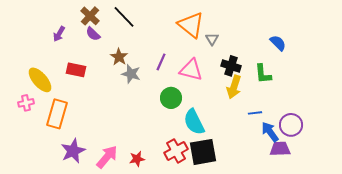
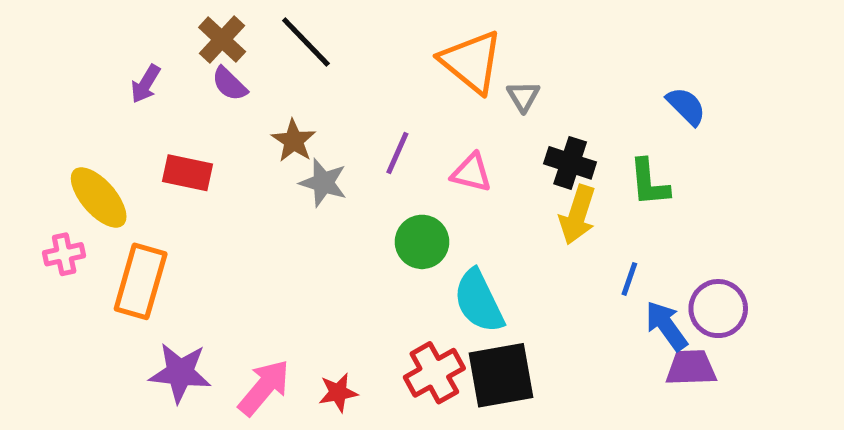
pink triangle: (191, 70) -> (471, 173), size x0.7
blue line: (255, 113) -> (629, 279), turned -64
purple star: (73, 151) -> (180, 373), turned 30

